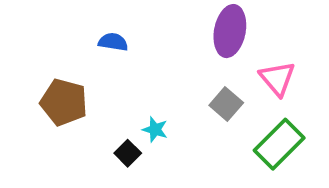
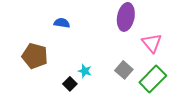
gray square: (226, 104) -> (124, 70), moved

